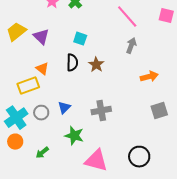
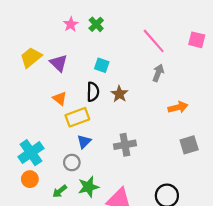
yellow rectangle: (28, 86) -> (77, 117), moved
gray circle: (41, 113) -> (72, 163), moved
green star: (74, 136) -> (88, 187), moved, turned -30

